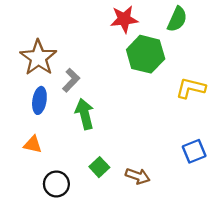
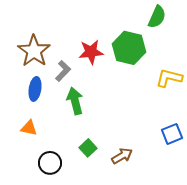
red star: (124, 19) -> (91, 52), moved
brown arrow: (138, 176) -> (122, 156), turned -50

